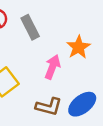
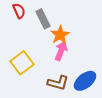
orange star: (78, 47) -> (60, 35), moved

